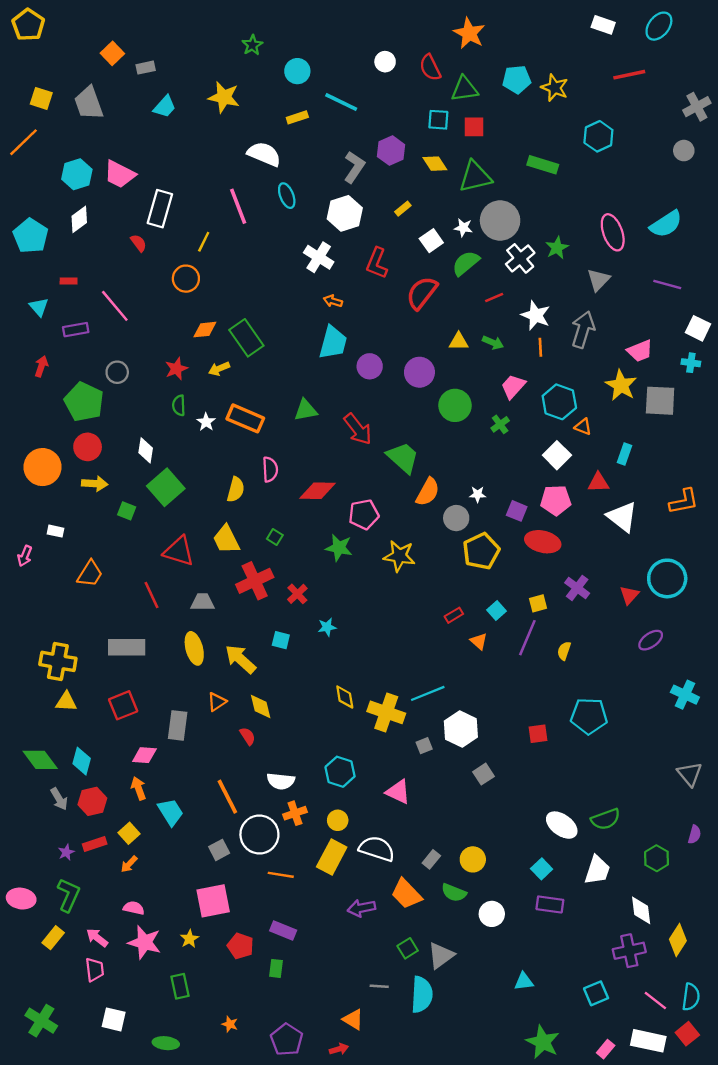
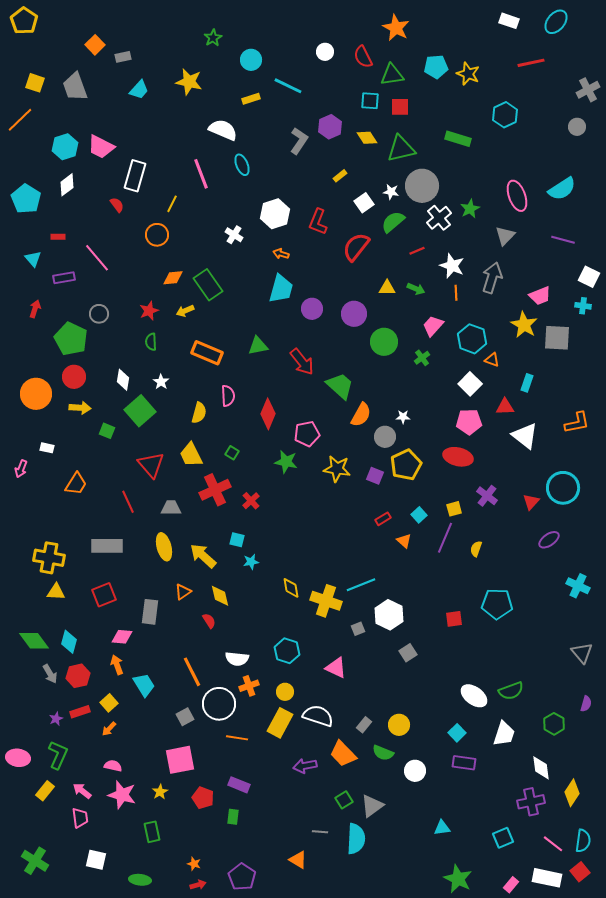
white hexagon: (345, 213) -> (275, 214), moved
white cross: (319, 257) -> (234, 235), moved, size x0.7
white star: (206, 422) -> (161, 382), moved
red diamond: (318, 491) -> (268, 414), turned -68
purple square: (517, 511) -> (375, 476), moved
red triangle: (179, 551) -> (151, 465), turned 32
cyan star: (327, 627) -> (251, 562), moved
red arrow: (339, 1049) -> (198, 885), moved

